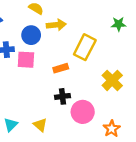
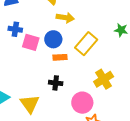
blue circle: (31, 35) -> (53, 39), moved
pink circle: (83, 112) -> (82, 103), moved
yellow triangle: (40, 125) -> (30, 104), size x1.5

